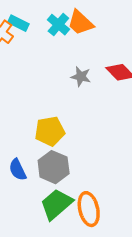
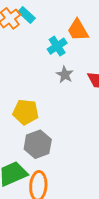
cyan cross: (58, 25) -> (57, 46), moved
gray hexagon: (54, 167) -> (38, 144), moved

